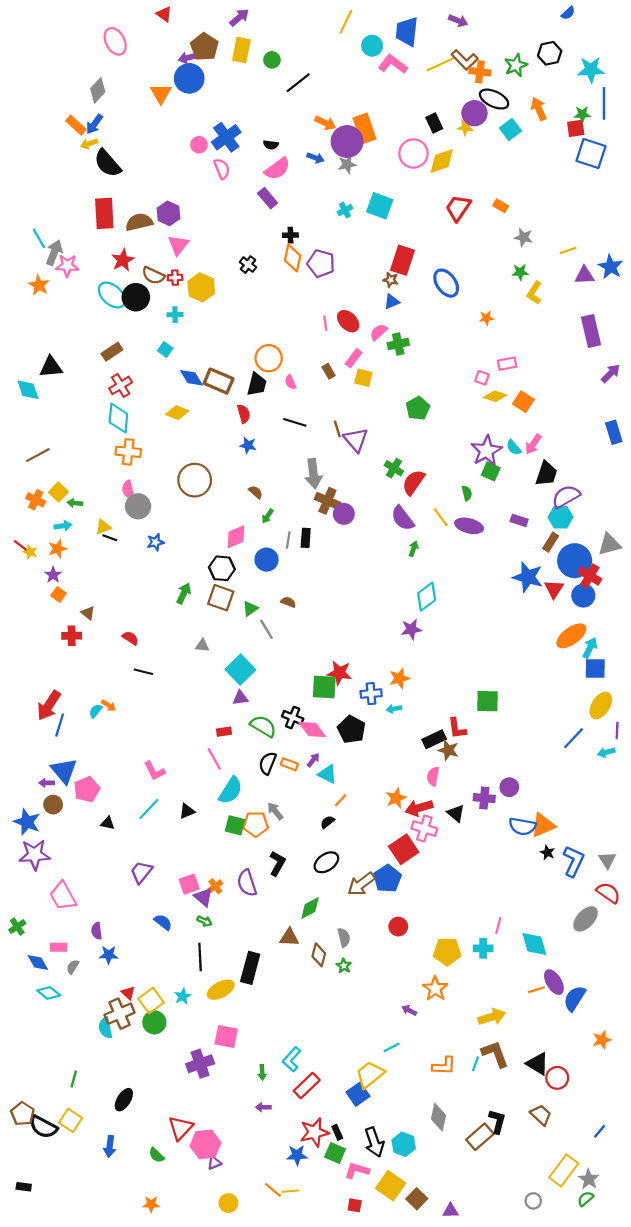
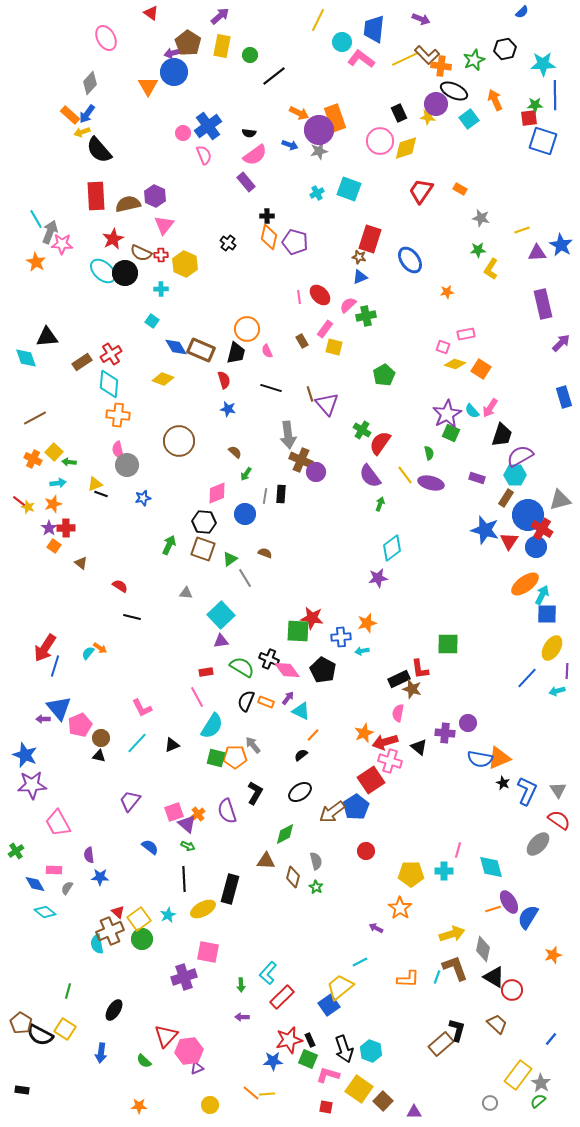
brown rectangle: (112, 352) -> (82, 362), moved
red cross: (72, 636) -> (66, 528), moved
brown circle: (53, 805) -> (101, 738), moved
gray diamond: (439, 1117) -> (483, 949), moved

